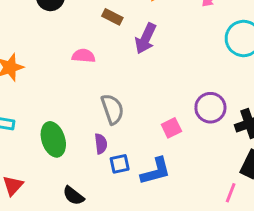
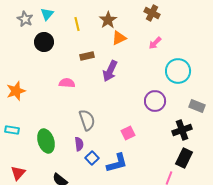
brown rectangle: (112, 17) -> (87, 56), turned -40
purple circle: (210, 108) -> (155, 101), moved
blue square: (120, 164) -> (92, 158), turned -32

